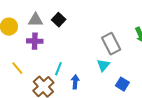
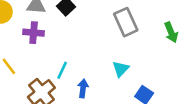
gray rectangle: (111, 44) -> (126, 22), moved

